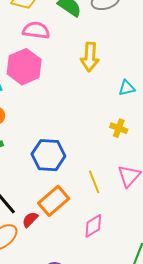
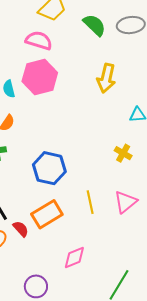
pink semicircle: (36, 30) -> (39, 41), moved
red semicircle: (30, 220) -> (21, 229), turned 84
pink diamond: (93, 226) -> (74, 257), moved

